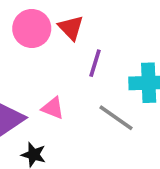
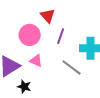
pink circle: (32, 28) -> (30, 35), moved

